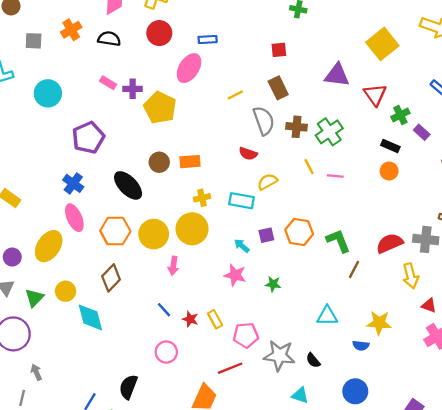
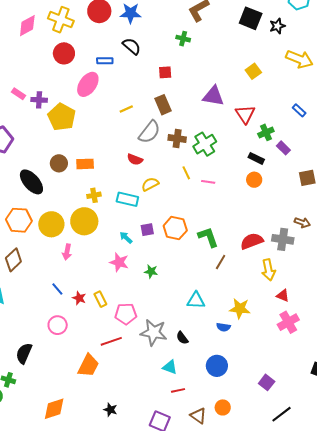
black semicircle: (109, 39) -> (132, 46), moved, turned 30
yellow square: (382, 44) -> (253, 71), size x0.6
gray semicircle: (264, 121) -> (149, 132), turned 55

